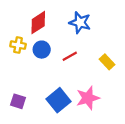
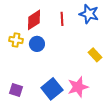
blue star: (80, 23) -> (89, 14), moved
red line: (70, 56) -> (62, 19), moved, turned -64

